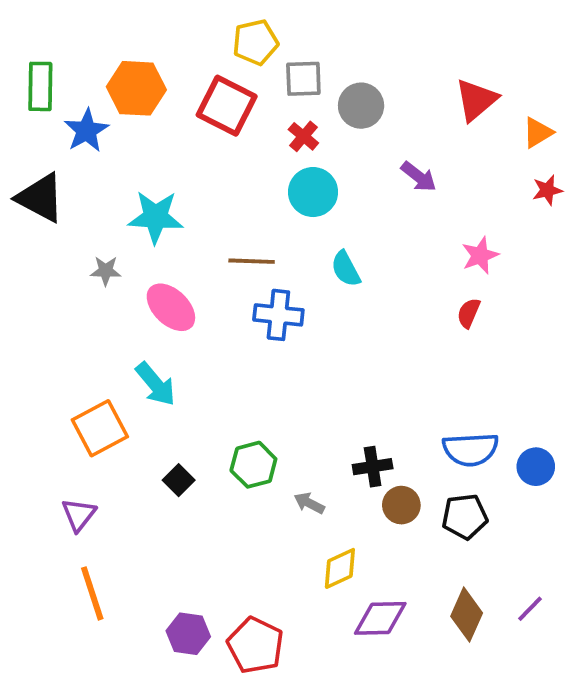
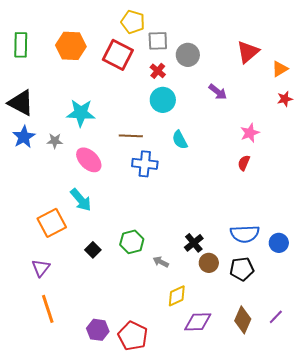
yellow pentagon: (255, 42) -> (133, 22), turned 30
blue star: (86, 131) -> (24, 137), moved
black cross: (373, 467) -> (194, 243), turned -30

